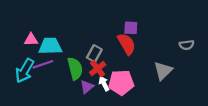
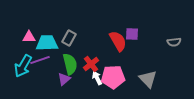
purple square: (131, 28) -> (132, 34), moved
gray rectangle: (94, 54) -> (69, 38), moved
gray triangle: (163, 71) -> (148, 79), moved, turned -30
purple triangle: (87, 87) -> (64, 79), moved

